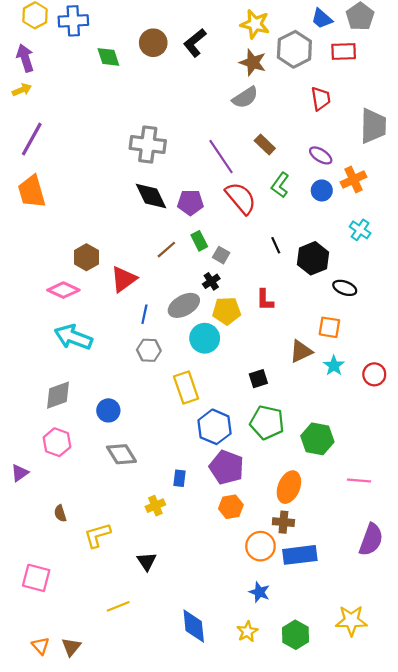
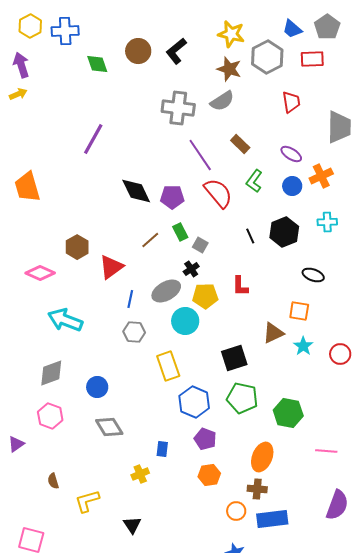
purple line: (32, 139) -> (93, 139), moved
gray cross: (148, 145) -> (178, 108), moved
cyan cross: (360, 230) -> (327, 222), turned -36
black hexagon: (313, 258) -> (284, 232), moved
pink diamond: (63, 290) -> (40, 273), moved
black square: (258, 379) -> (234, 358), size x1.5
purple pentagon: (227, 467) -> (205, 439), size x0.7
orange circle: (260, 546) -> (236, 511), size x0.7

